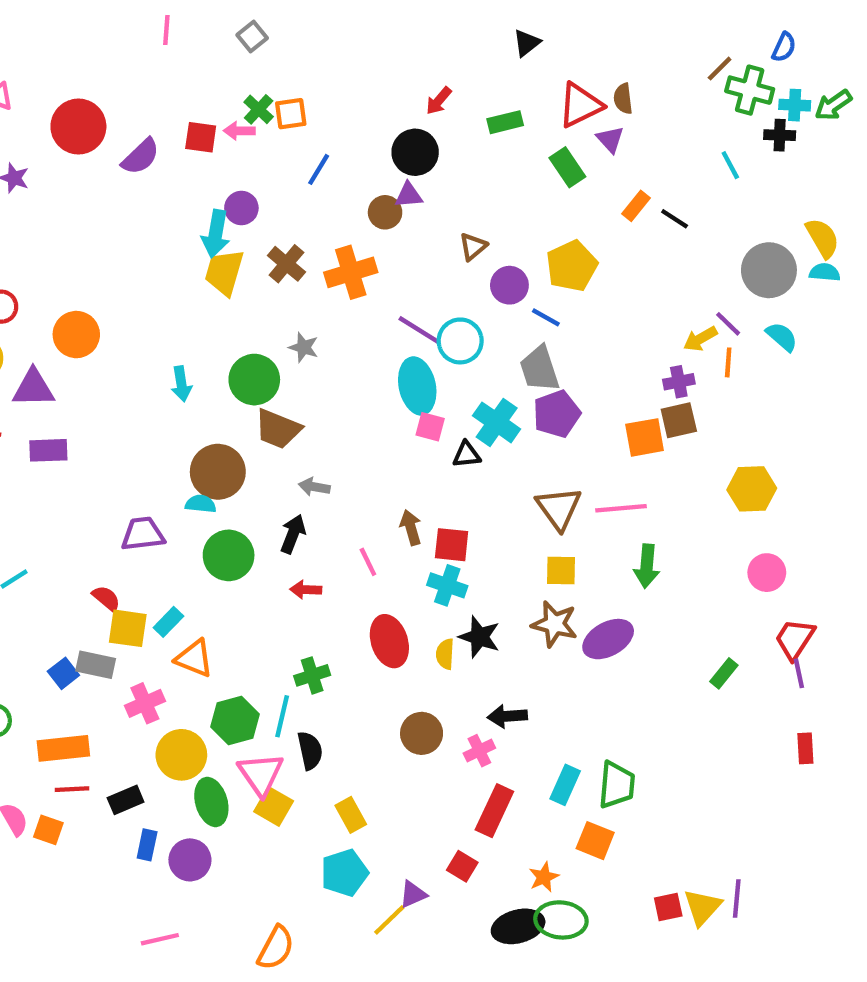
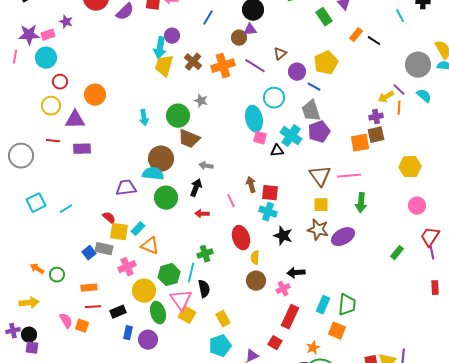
purple line: (419, 330) -> (255, 66), moved
cyan semicircle: (201, 504) -> (153, 174), size x1.5
yellow semicircle: (445, 654) -> (255, 258), moved
orange rectangle: (63, 748) -> (89, 288), size x0.7

